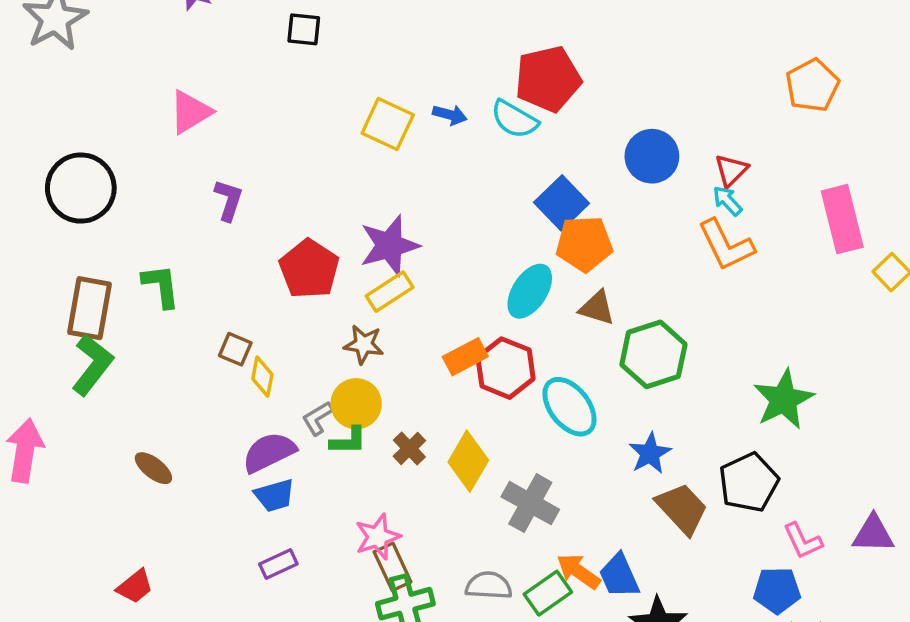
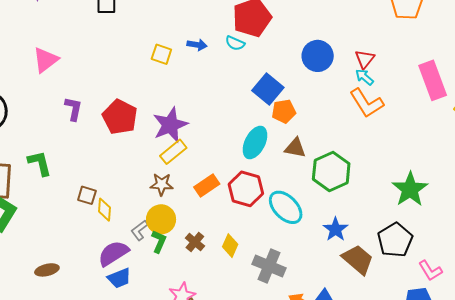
cyan semicircle: (514, 119) -> (235, 43), size x0.7
yellow square: (388, 124) -> (161, 54), size x0.7
orange pentagon: (584, 244) -> (284, 111), size x0.7
red pentagon: (309, 269) -> (120, 117), moved
orange rectangle: (465, 357) -> (207, 185), moved
green L-shape: (348, 441) -> (159, 241), turned -60
yellow diamond: (468, 461) -> (230, 246), size x0.7
brown ellipse: (153, 468) -> (47, 270), turned -45

